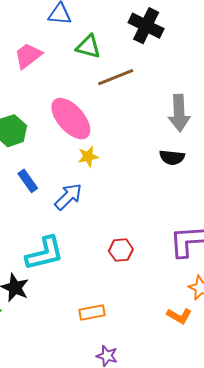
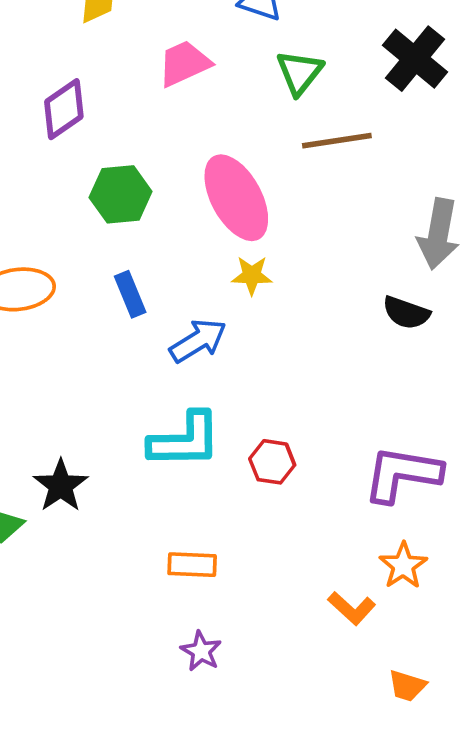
green triangle: (88, 47) -> (300, 72), turned 40
cyan L-shape: (45, 253) -> (185, 440), moved

